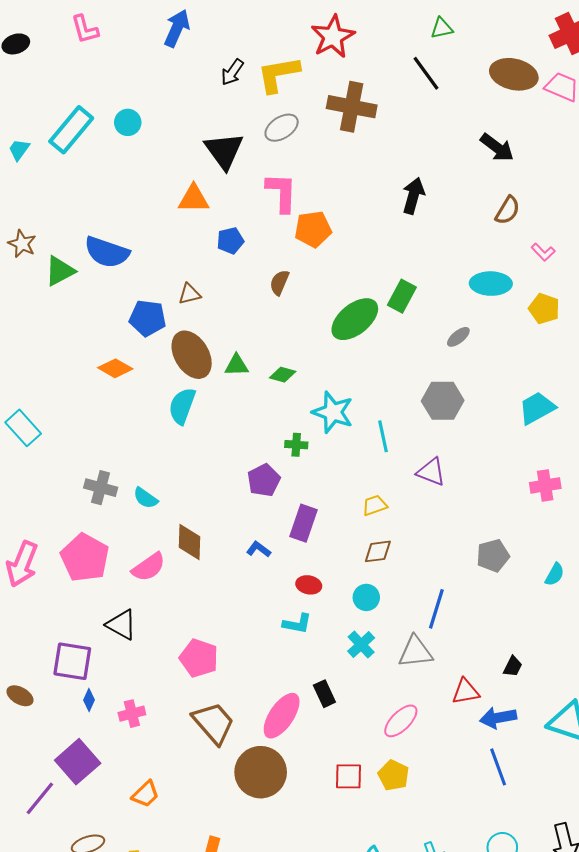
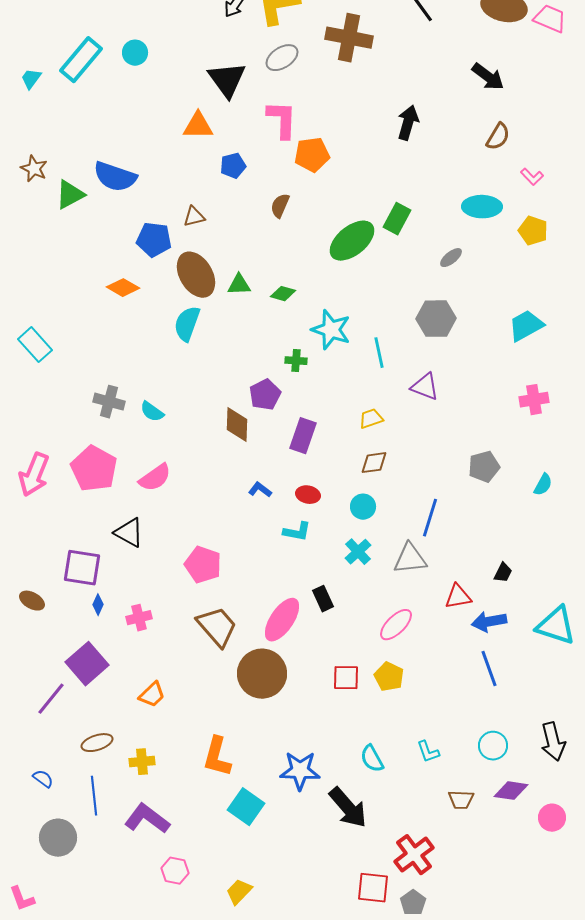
brown diamond: (189, 542) -> (237, 425), moved
blue L-shape: (259, 549) -> (260, 490), moved

